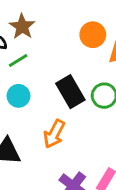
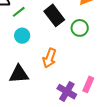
black rectangle: (70, 92) -> (54, 15), moved

